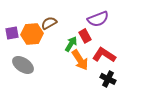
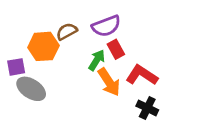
purple semicircle: (98, 19) -> (106, 26), moved
purple square: (12, 33) -> (16, 67), moved

